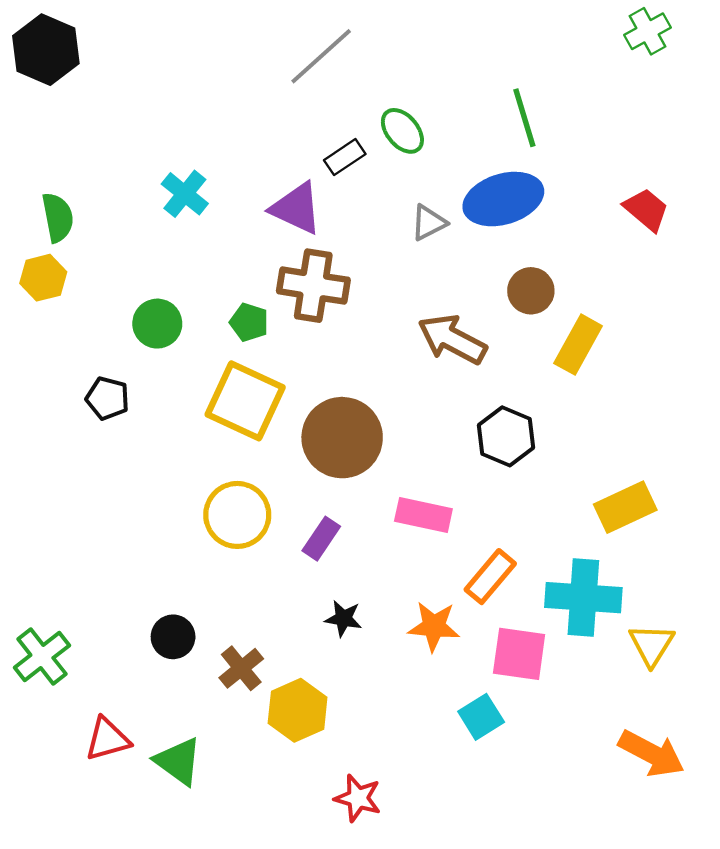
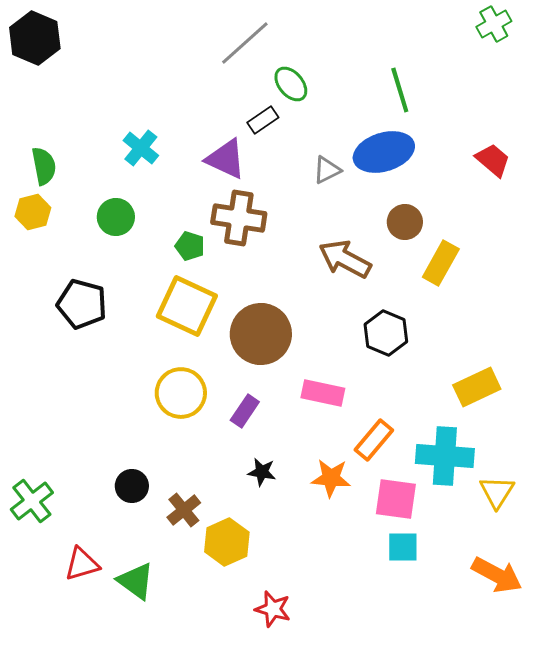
green ellipse: (402, 131) -> (291, 84), moved
green circle: (157, 324) -> (116, 217), moved
black pentagon: (107, 398) -> (82, 304), size x1.5
cyan square: (481, 717) -> (403, 547), moved, turned 32

